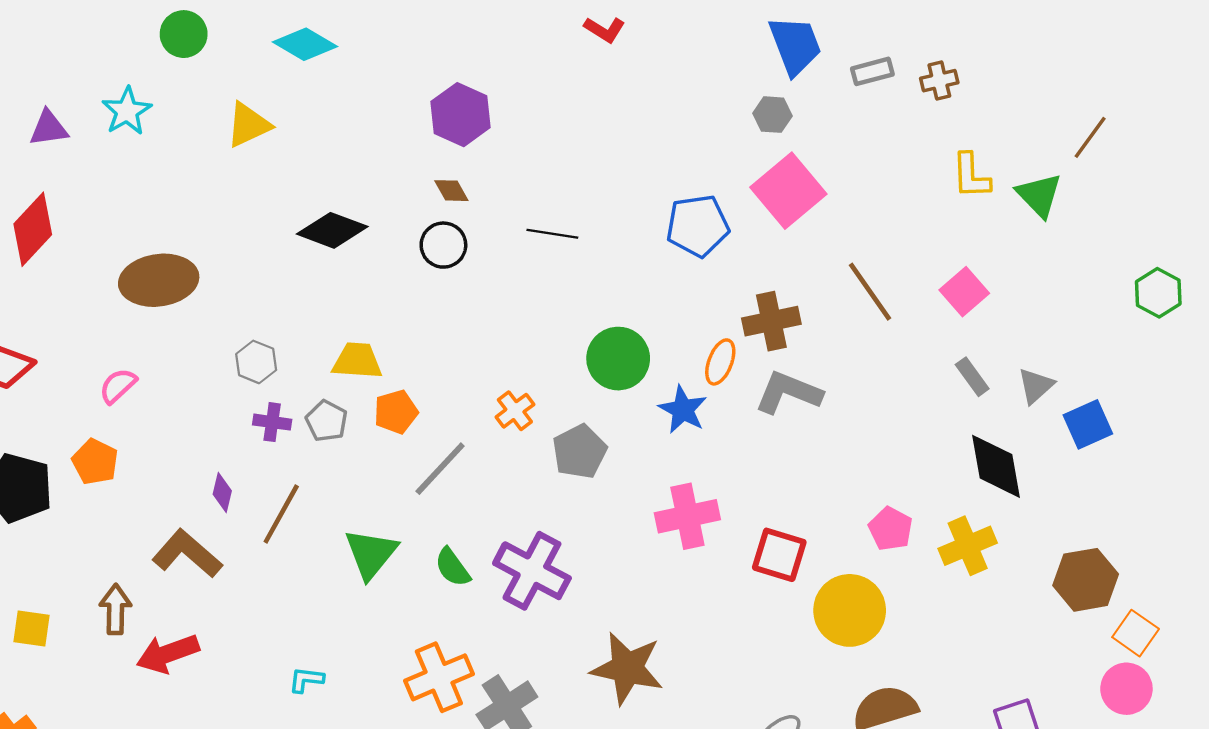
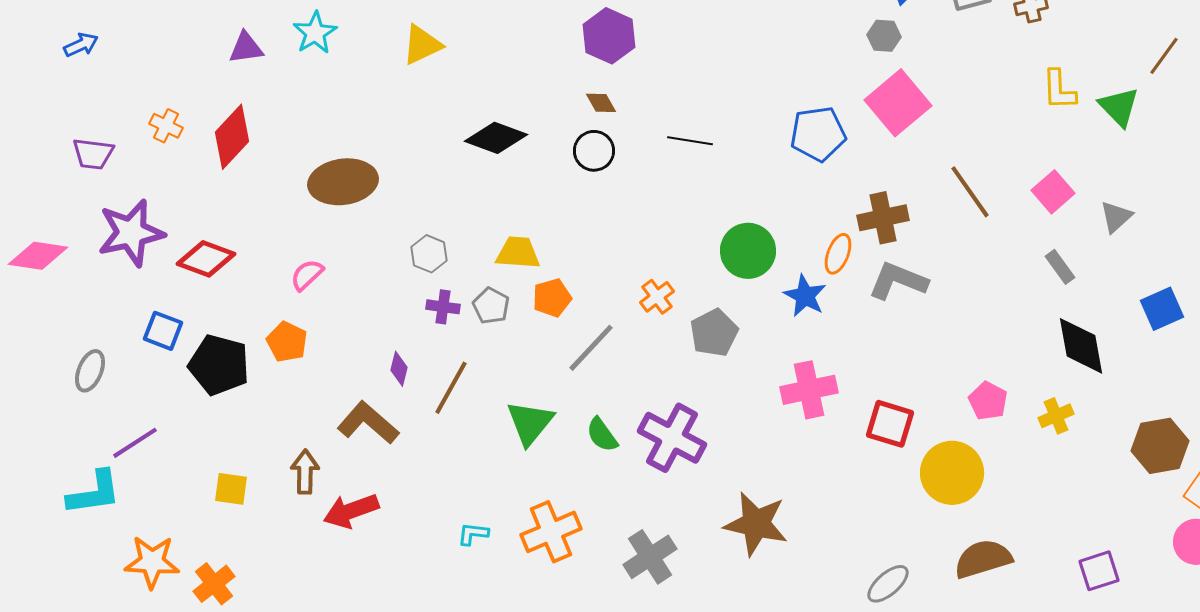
gray triangle: (1036, 386) -> (1116, 217), moved
yellow cross: (968, 546) -> (1056, 416), size x0.7
orange cross: (439, 677) -> (551, 532), moved

